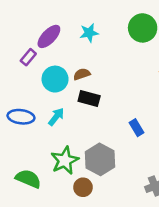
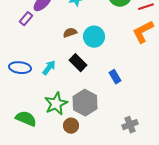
cyan circle: (55, 79) -> (94, 37), moved
black rectangle: (89, 98) -> (78, 63), moved, turned 30

